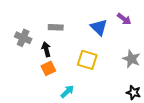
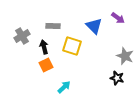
gray cross: (23, 38) -> (22, 36), turned 35
yellow square: (87, 60) -> (72, 46), moved
black star: (134, 93) -> (117, 78), moved

